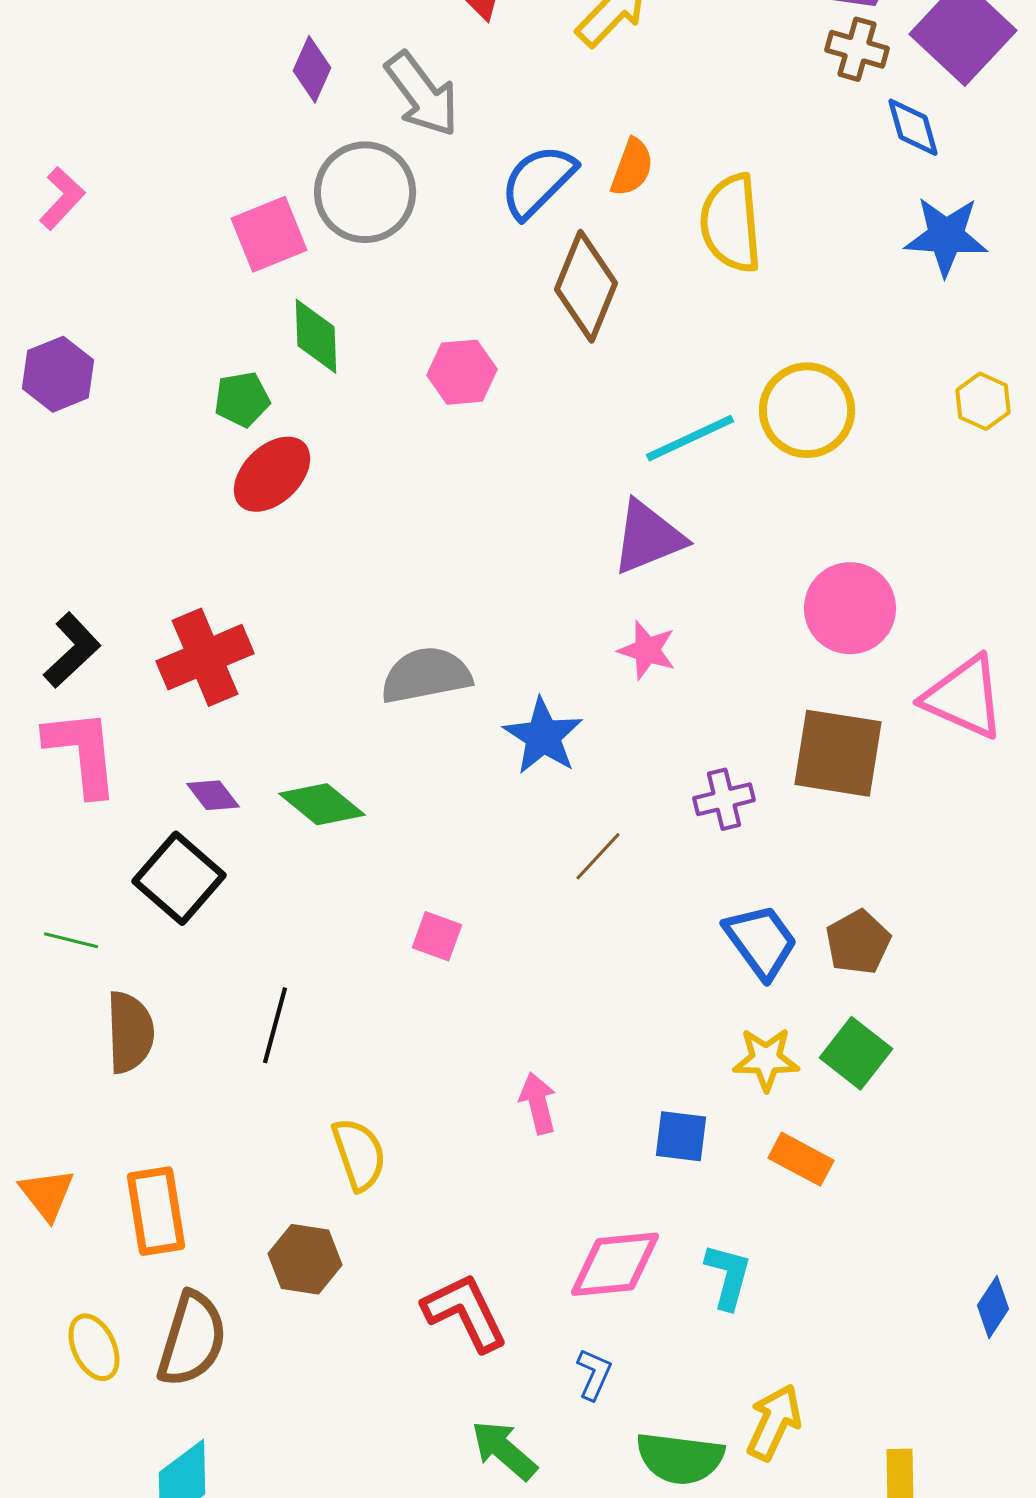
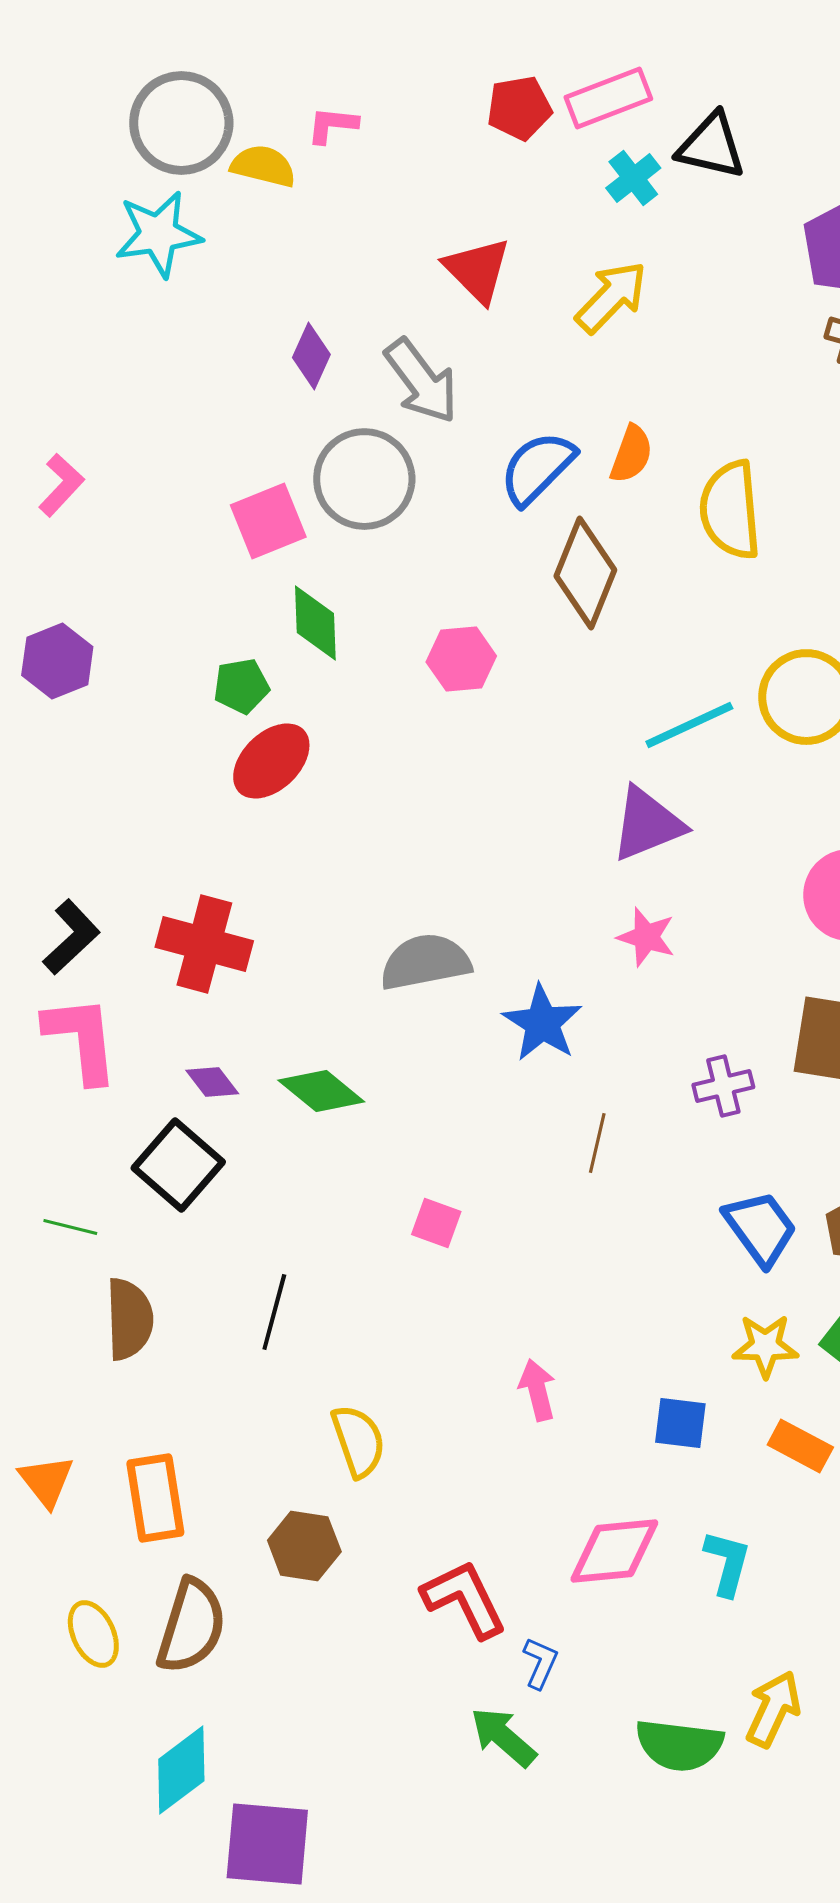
red cross: (205, 657) -> (204, 944), turned 38
brown line: (598, 856) -> (597, 1143), turned -30
blue L-shape: (594, 1374) -> (540, 1663), moved

